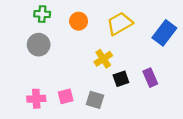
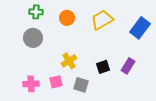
yellow cross: (103, 59) -> (69, 61), moved
purple rectangle: (150, 78) -> (128, 66), turned 56

